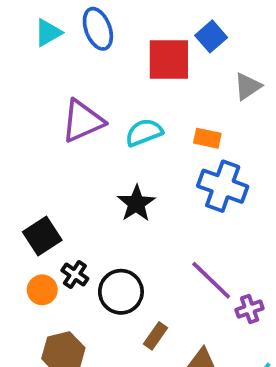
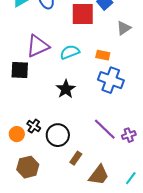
black square: (42, 236) -> (20, 70), moved, turned 36
purple cross: (250, 309) -> (129, 135), moved

